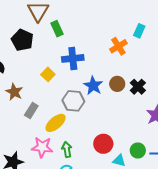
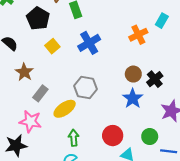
blue cross: (73, 58) -> (89, 43), turned -30
yellow square: (48, 74) -> (52, 46), moved
blue star: (93, 86) -> (133, 98), moved
pink star: (42, 147) -> (30, 121), moved
green circle: (138, 150) -> (150, 137), moved

